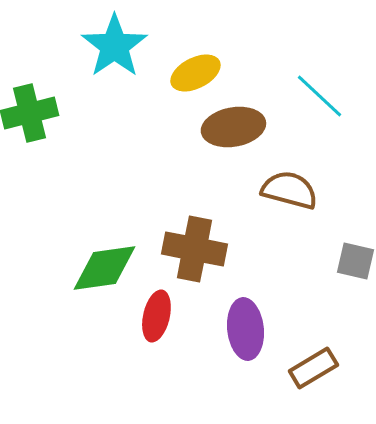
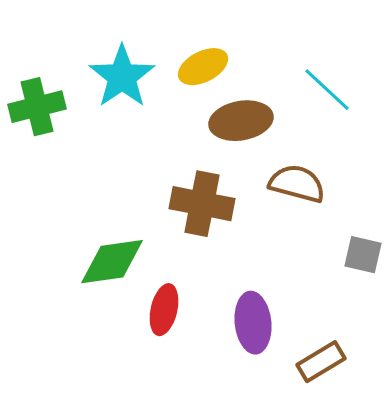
cyan star: (114, 46) -> (122, 77), moved
brown cross: (194, 249) -> (202, 204), moved

